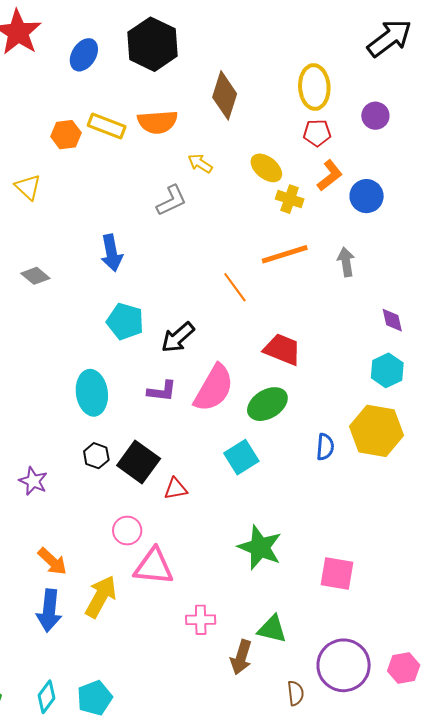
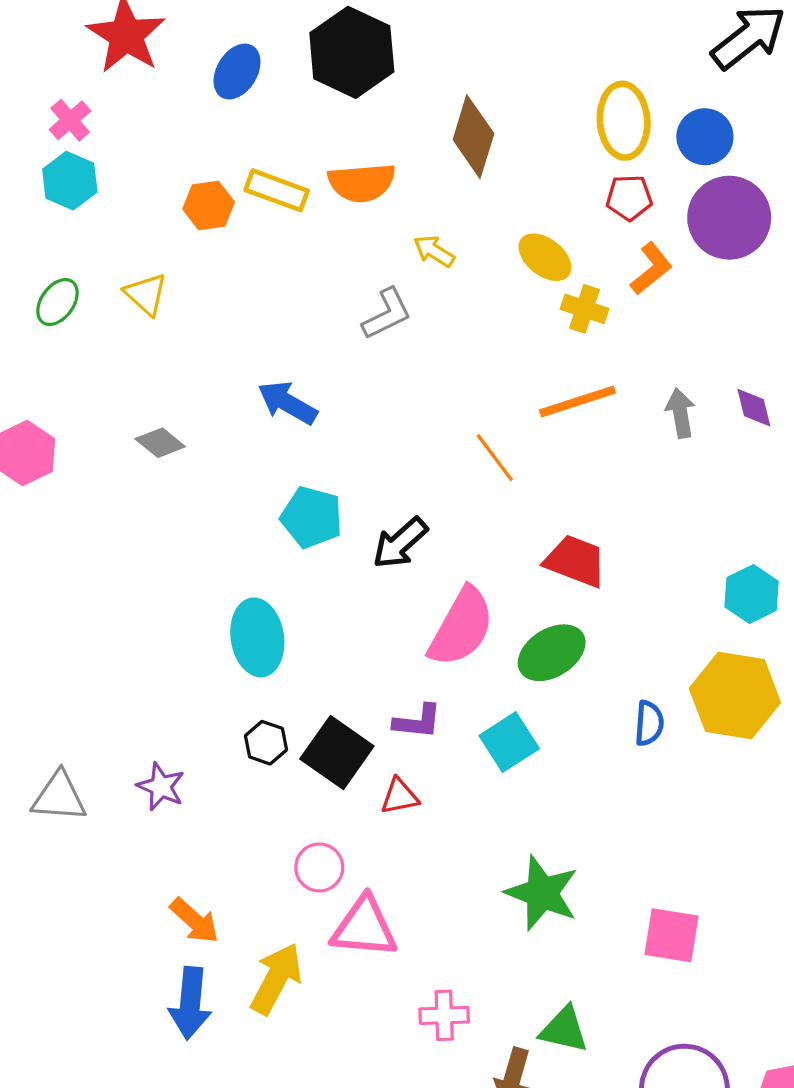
purple circle: (375, 116) -> (729, 218), moved, size x1.8
blue circle: (367, 196) -> (705, 137), moved
blue arrow: (112, 253) -> (287, 403), turned 132
purple diamond: (392, 320) -> (754, 408), moved
purple L-shape: (162, 391) -> (418, 722), moved

